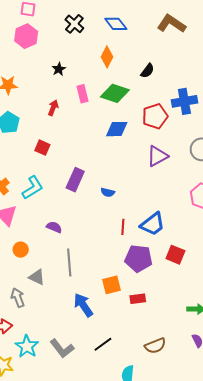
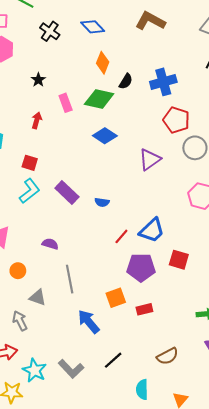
orange diamond: (107, 57) -> (103, 63), moved
black semicircle: (147, 71) -> (126, 81), moved
blue cross: (184, 101) -> (163, 82), moved
red pentagon: (155, 116) -> (176, 120), moved, turned -30
blue diamond: (117, 129) -> (105, 136), turned 40
purple rectangle: (75, 180) -> (67, 193), turned -65
cyan L-shape: (33, 188) -> (30, 191), moved
red line: (123, 227) -> (121, 236), turned 42

